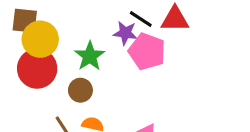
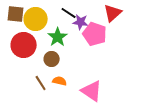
black line: (141, 19) -> (69, 13), moved
red triangle: (175, 19) -> (113, 13), turned -42
yellow circle: (40, 39) -> (36, 19), moved

